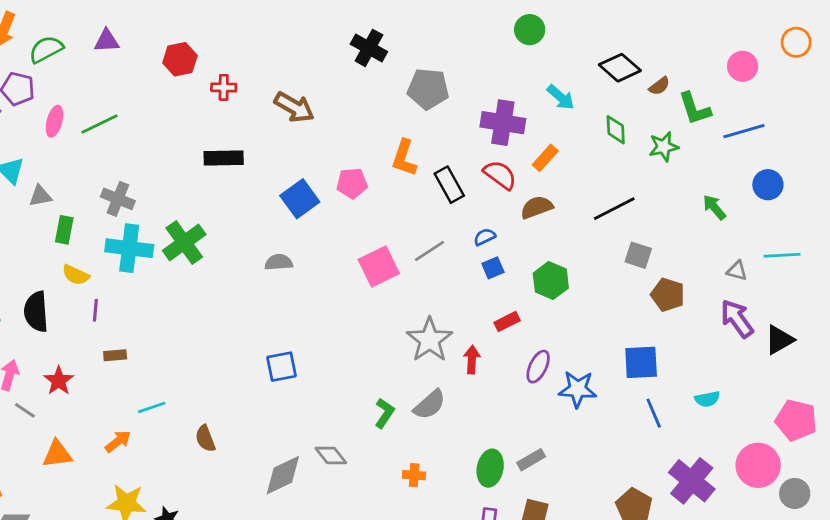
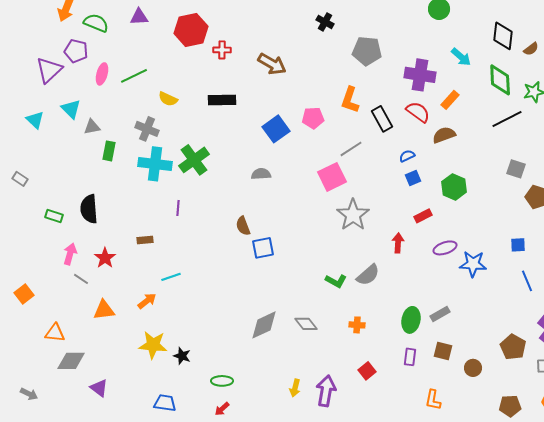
black cross: (369, 48) -> (325, 22), size x0.7
green semicircle: (46, 49) -> (96, 23), turned 50
red hexagon: (180, 59) -> (191, 30), size x1.4
black diamond: (620, 68) -> (503, 36), turned 56
green diamond: (616, 130) -> (500, 80), size x1.5
black line: (614, 209) -> (507, 119), moved
gray line: (430, 251) -> (351, 149), moved
yellow semicircle: (76, 275) -> (168, 99), moved
purple line: (95, 310) -> (178, 208), moved
gray star: (430, 340) -> (353, 215), moved
blue square: (641, 362) -> (518, 245), size x0.6
purple ellipse: (538, 367) -> (445, 248), turned 45
green L-shape: (384, 413) -> (336, 281), turned 85
brown semicircle: (205, 439) -> (243, 226), moved
gray diamond: (331, 455) -> (306, 324), moved

